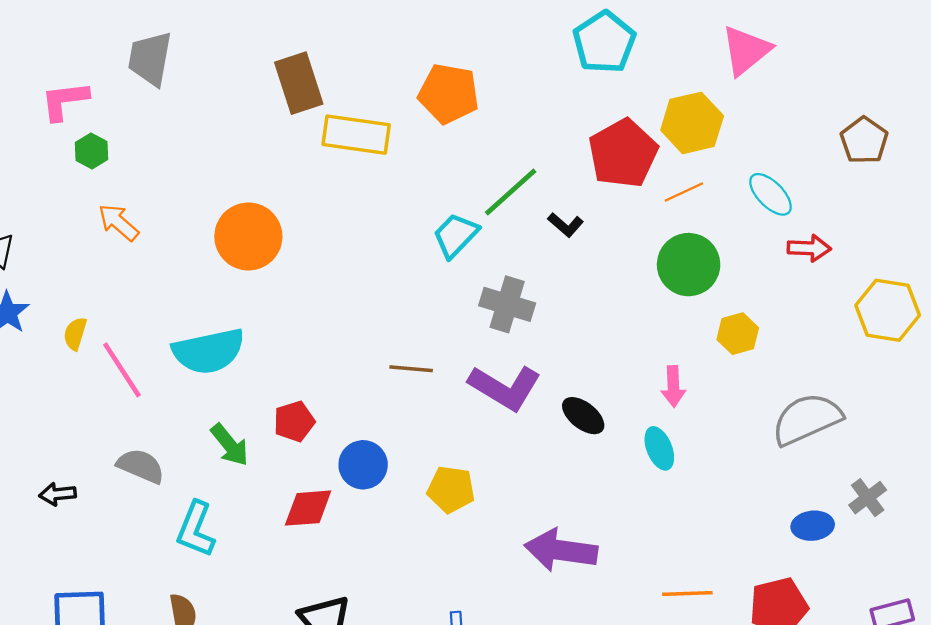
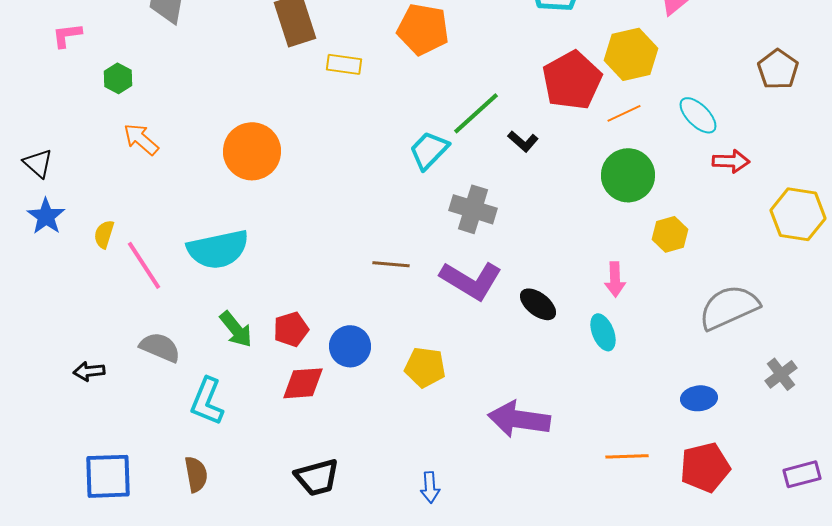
pink L-shape: (65, 101) -> (67, 35), moved, size x0.7
yellow rectangle: (356, 135) -> (344, 64), size x0.6
red pentagon: (294, 421) -> (291, 329), moved
blue ellipse: (813, 526) -> (699, 398), moved

